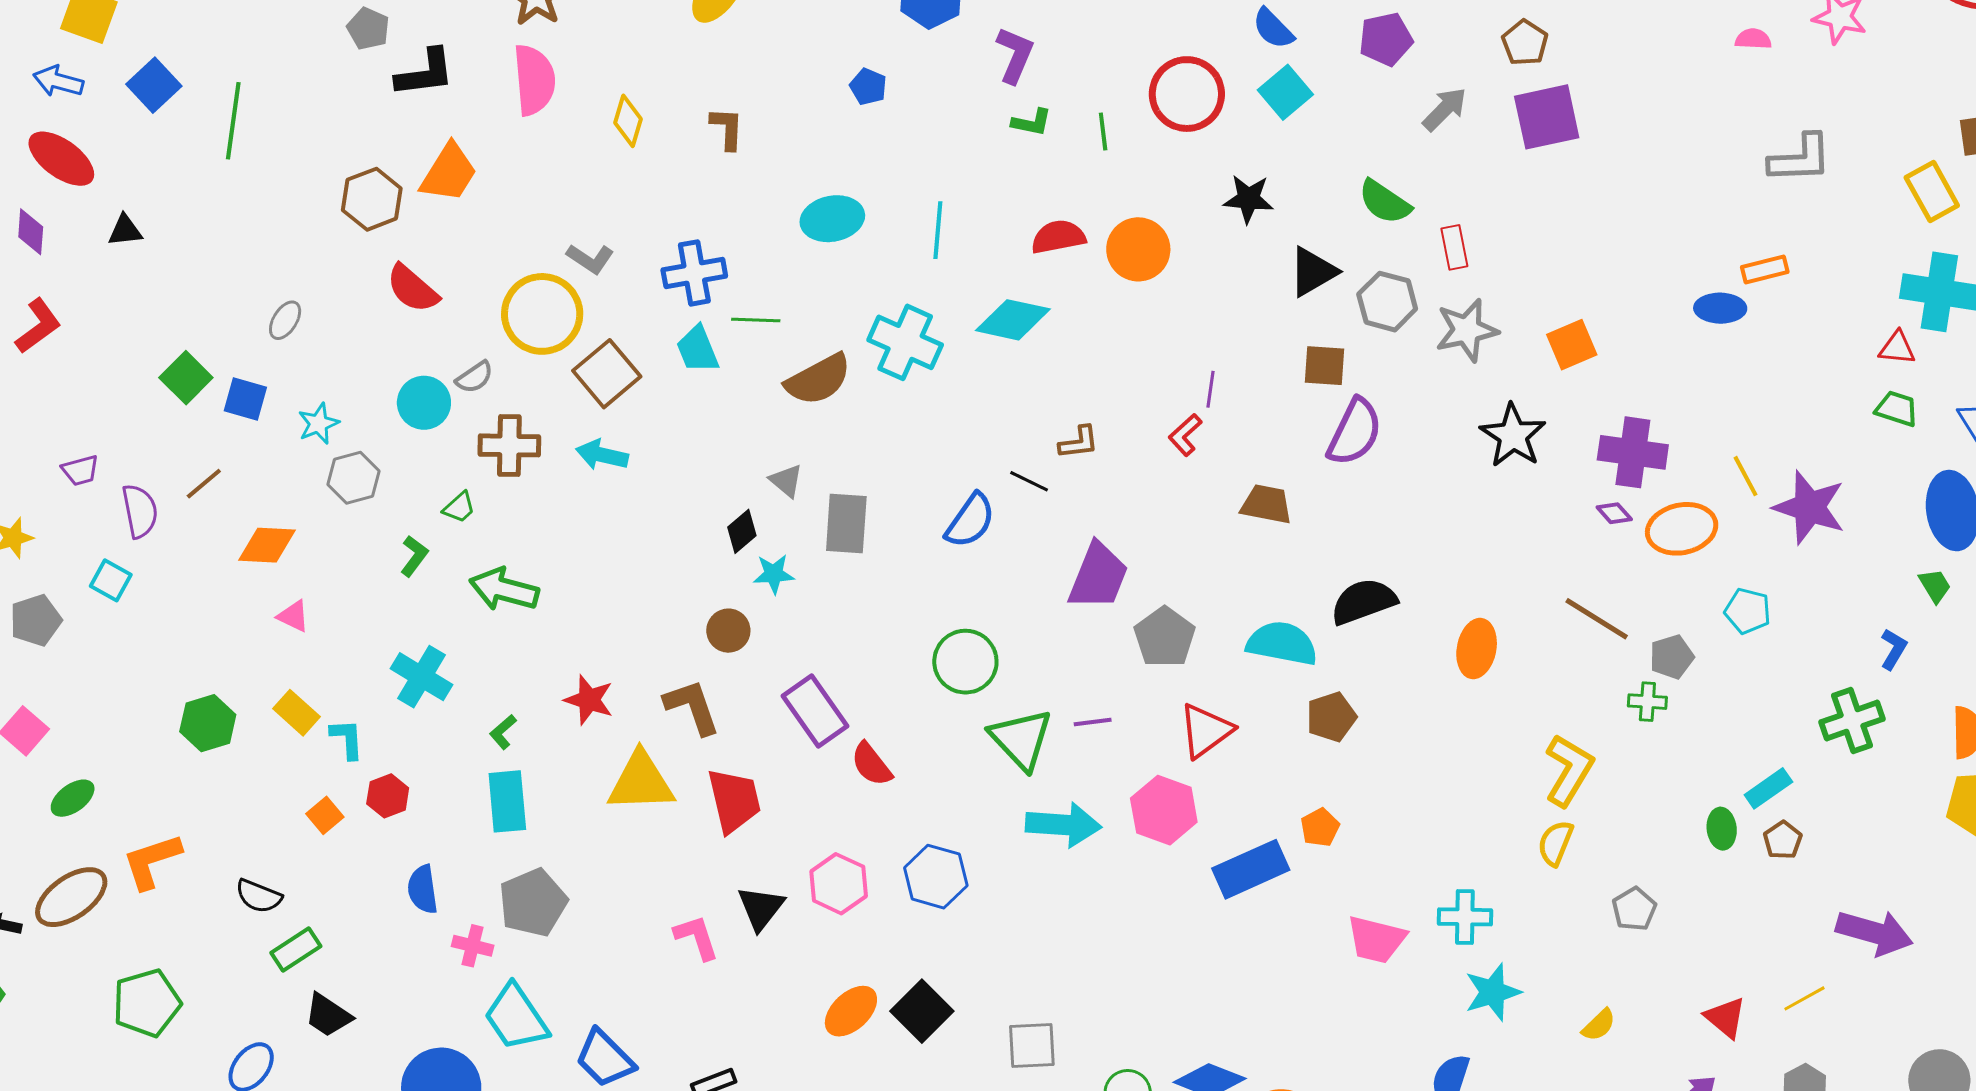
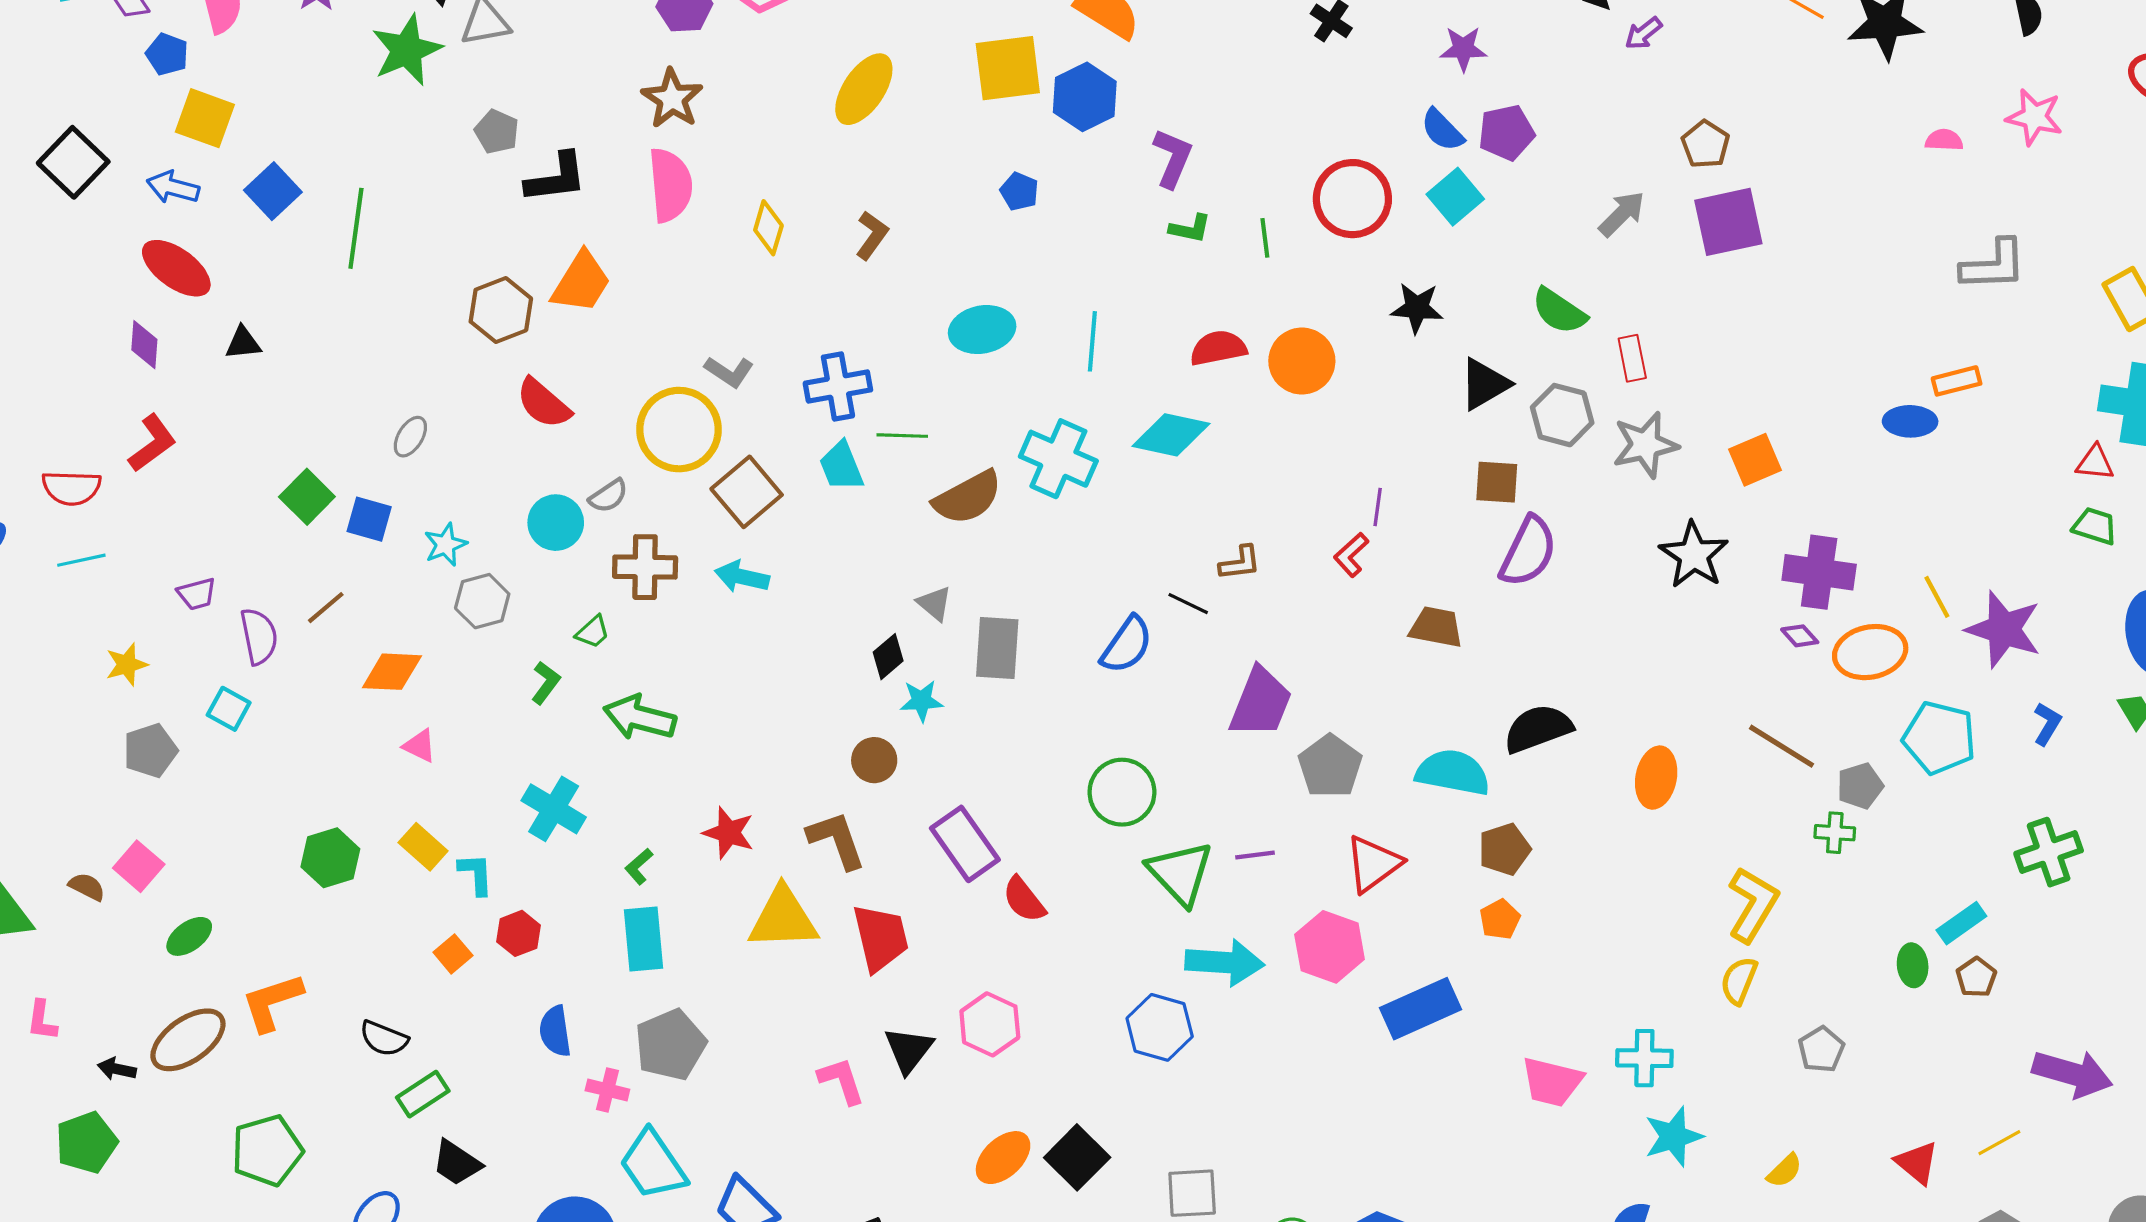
purple pentagon: (1386, 39) -> (1506, 133), moved
brown L-shape: (727, 128) -> (872, 235), turned 33
cyan pentagon: (1748, 611) -> (1939, 738), size x1.5
blue L-shape: (1894, 649) -> (2047, 724), moved
orange pentagon: (1320, 827) -> (1500, 919), moved
blue hexagon: (936, 877) -> (1160, 1027), moved

